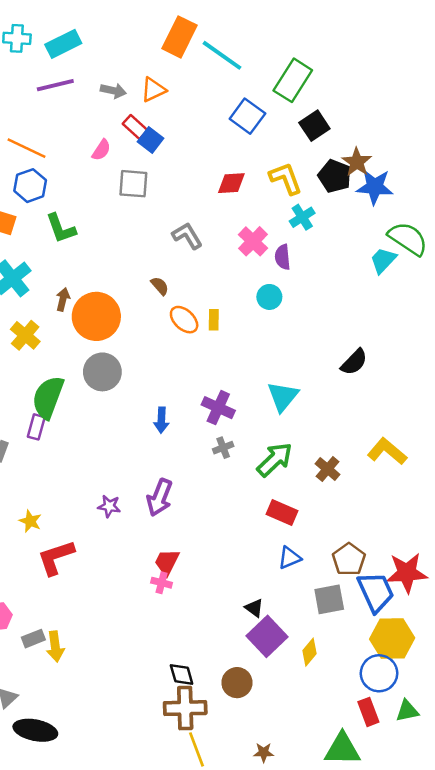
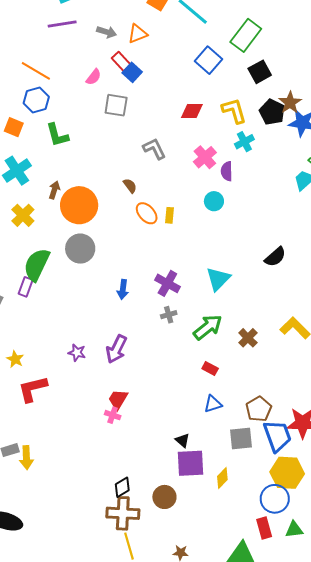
red rectangle: (282, 513) -> (210, 369), size x0.7
purple square: (267, 636) -> (191, 463), turned 36
black diamond: (182, 674) -> (122, 487), turned 70

